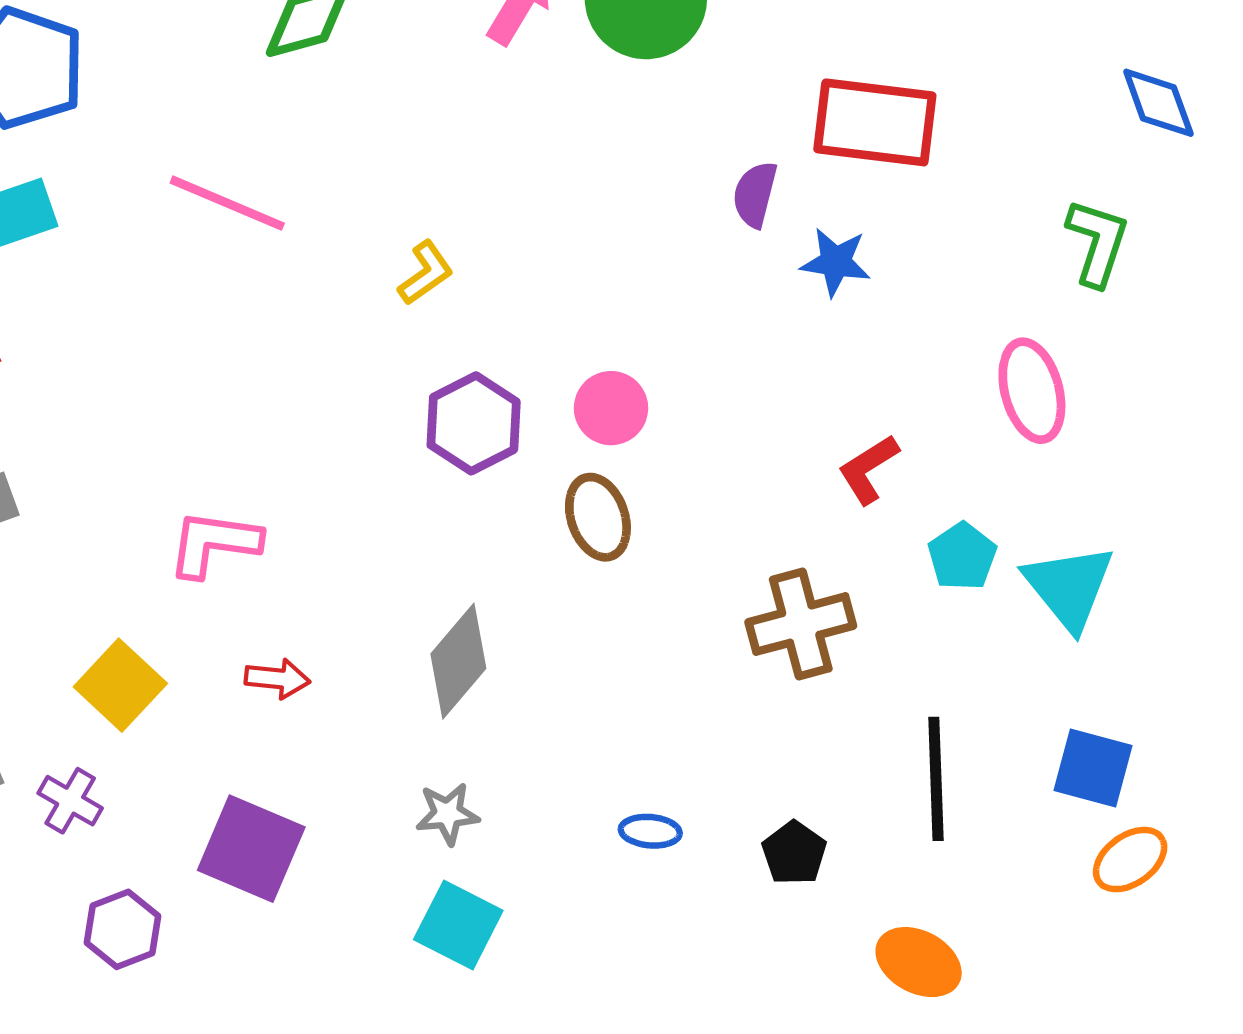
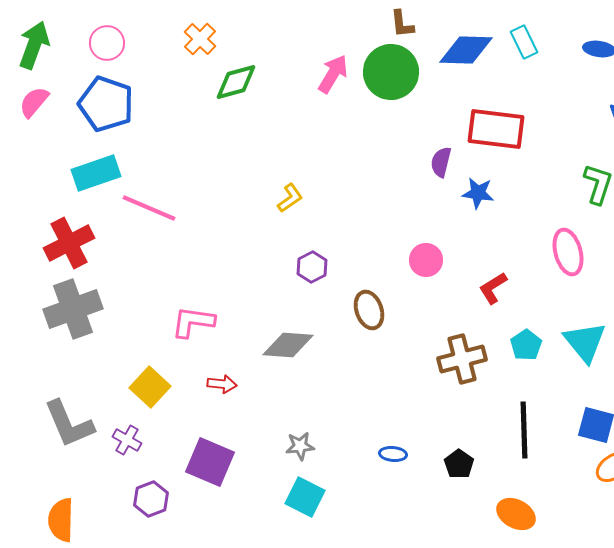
pink line: (227, 203) -> (149, 208), moved
pink circle: (611, 408) -> (426, 260), moved
purple hexagon: (474, 423) -> (312, 267), size x0.7
cyan pentagon: (962, 556) -> (526, 345), moved
gray diamond: (458, 661) -> (288, 345), moved, turned 54

